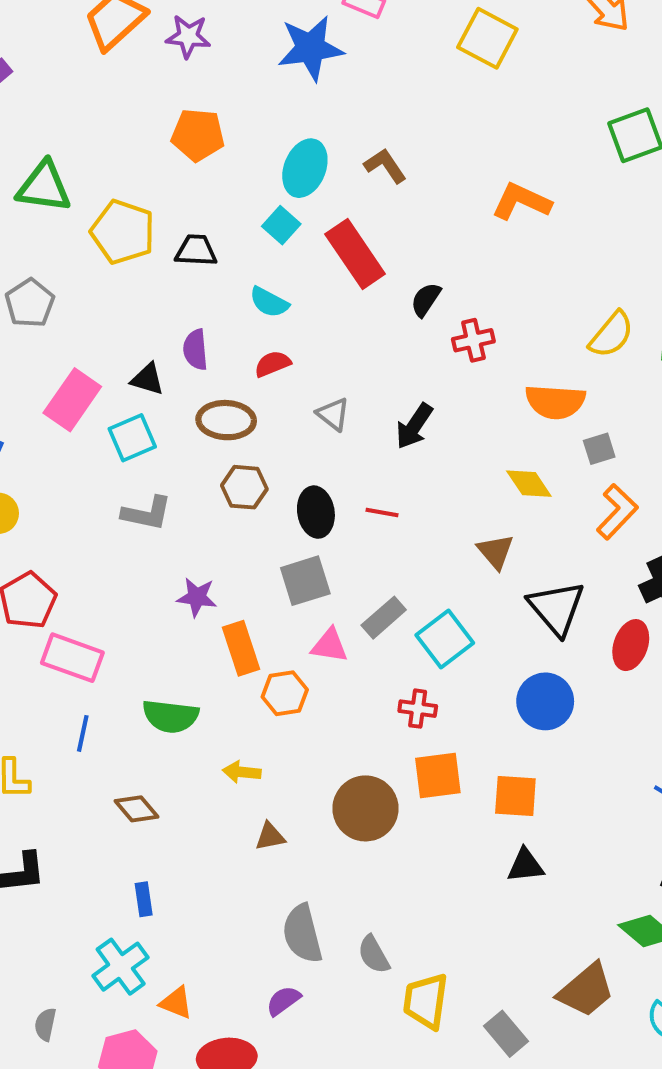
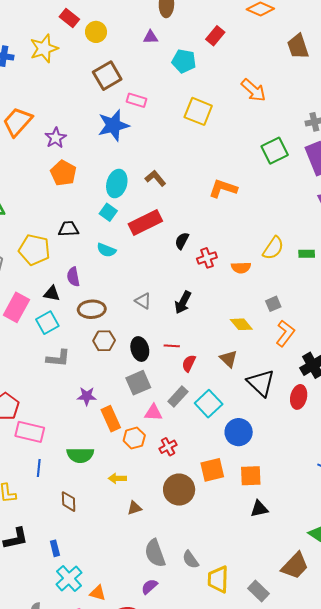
purple star: (188, 36) -> (56, 138), moved, turned -30
orange pentagon: (198, 135) -> (63, 173), turned 30
yellow pentagon: (123, 232) -> (34, 250), moved
red rectangle: (355, 254) -> (145, 222), turned -76
red semicircle: (273, 364) -> (189, 363), moved, turned -36
orange semicircle: (555, 402) -> (241, 268), moved, size x0.7
blue circle: (545, 701) -> (239, 432), moved
red cross: (418, 709) -> (168, 447), moved, turned -30
brown diamond: (136, 809) -> (69, 502), turned 45
blue rectangle: (144, 899) -> (55, 548), moved

